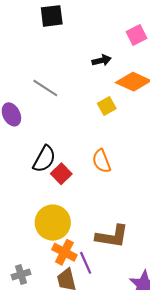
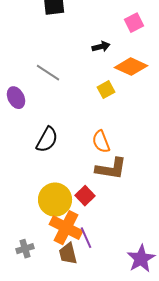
red square: (61, 174) -> (85, 196), moved
brown L-shape: (112, 236) -> (111, 169), moved
orange cross: (64, 252) -> (66, 228), size x1.4

